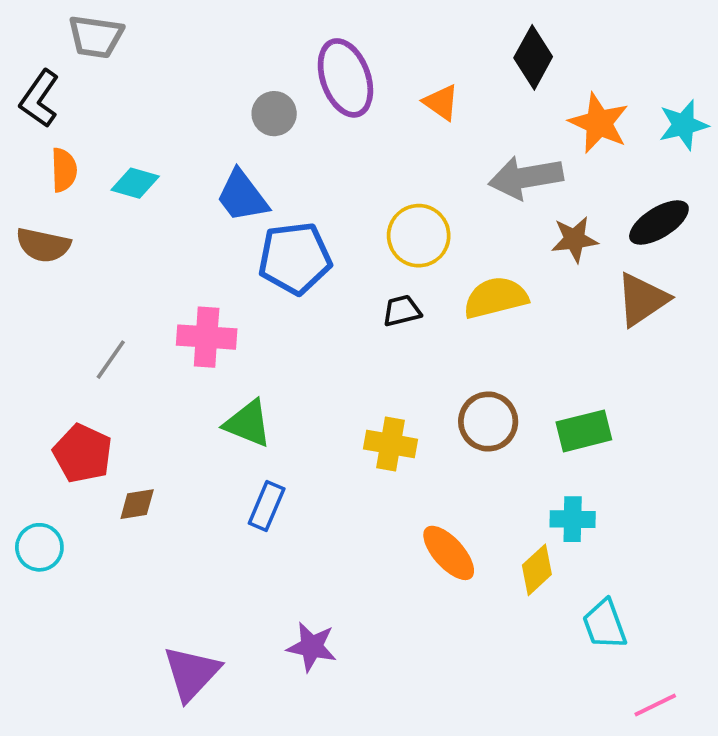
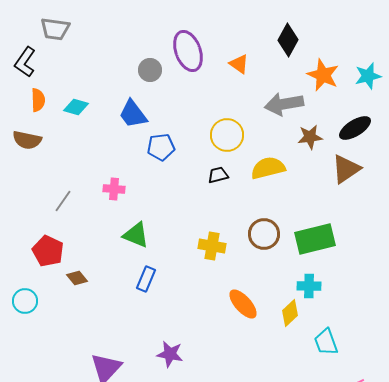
blue pentagon: (295, 258) -> (161, 147), size x0.7
pink cross: (207, 337) -> (114, 189), size x0.7
green rectangle: (584, 431) -> (315, 239), size x1.4
brown diamond: (137, 504) -> (77, 278), turned 60

